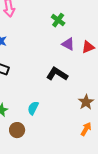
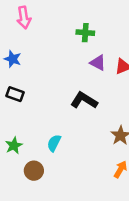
green cross: (58, 20) -> (85, 33), turned -32

